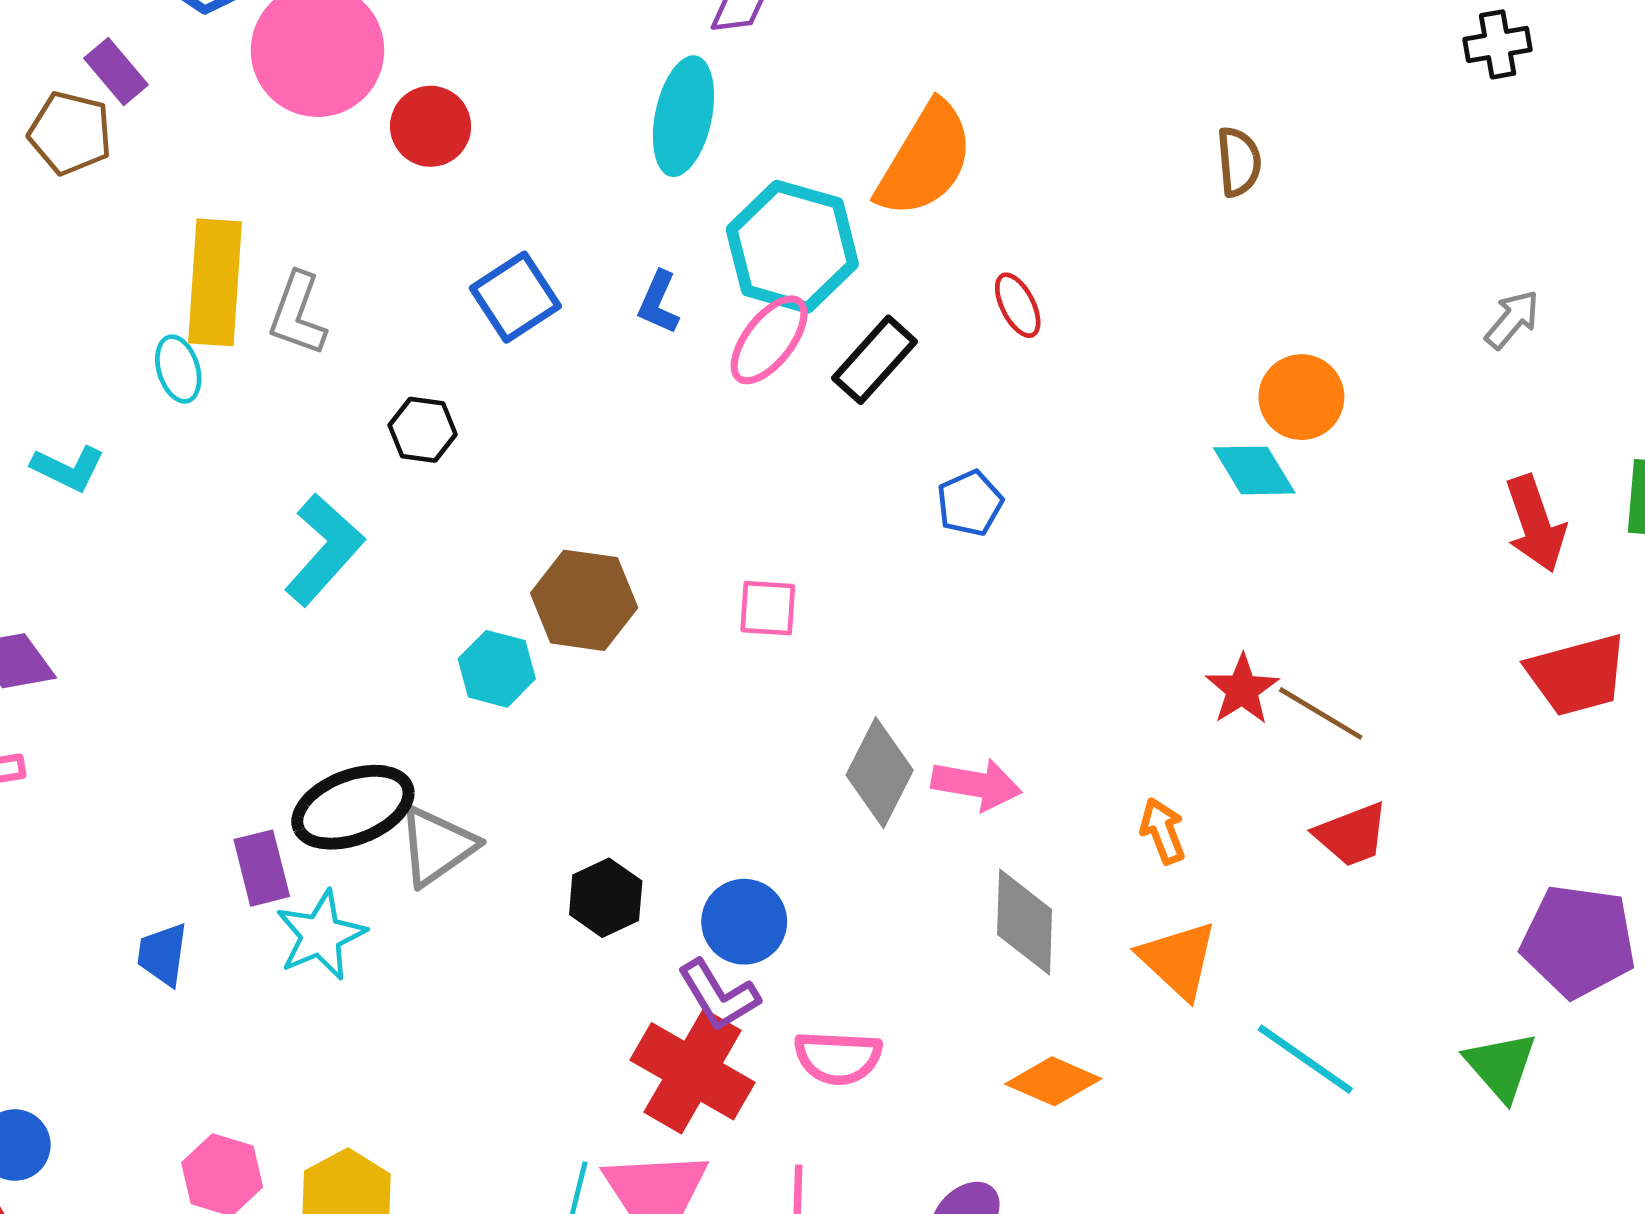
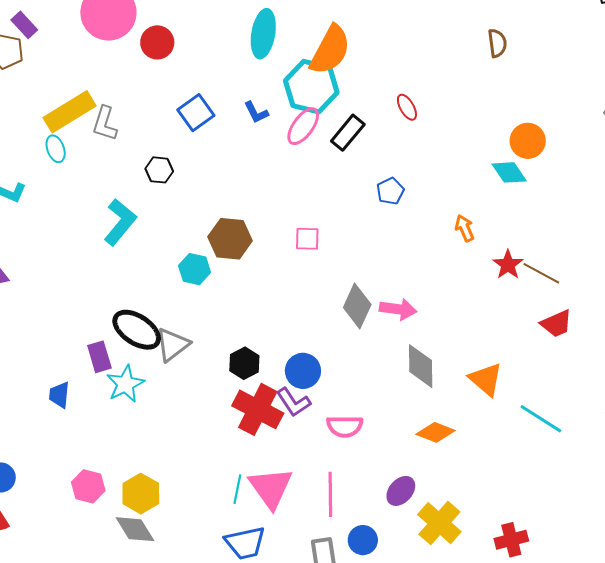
orange semicircle: (925, 160) -> (330, 50), moved
yellow rectangle: (215, 282) -> (70, 112), turned 57
blue L-shape: (659, 302) -> (256, 112), turned -48
black ellipse: (353, 807) -> (137, 330), turned 57
orange arrow: (1163, 831) -> (465, 228), moved
red cross: (693, 1071) -> (258, 409), moved

